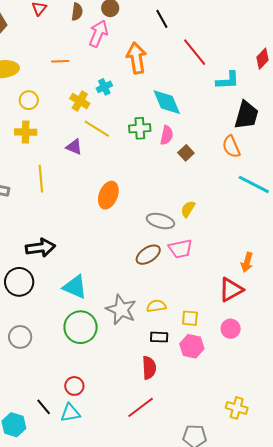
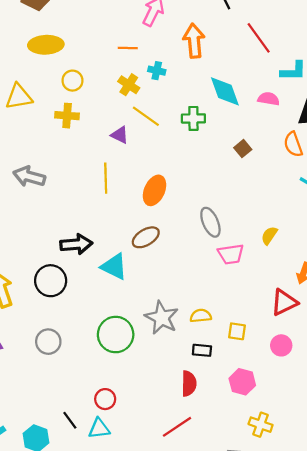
orange line: (60, 61) -> (128, 48), moved
cyan cross: (104, 87) -> (157, 71), turned 35
pink semicircle: (167, 135) -> (269, 99), moved, turned -96
yellow line: (41, 179) -> (106, 178), moved
yellow semicircle: (188, 209) -> (269, 235), moved
gray ellipse: (160, 221) -> (210, 222), turned 48
brown ellipse: (148, 255) -> (146, 237), moved
cyan triangle: (75, 287) -> (114, 267), moved
pink hexagon: (192, 346) -> (242, 382), moved
yellow cross: (237, 408) -> (261, 425), moved

